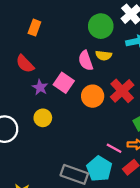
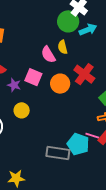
green circle: (101, 26) -> (68, 21), moved
yellow semicircle: (104, 55) -> (63, 47), turned 80
pink line: (114, 148) -> (92, 136), moved

